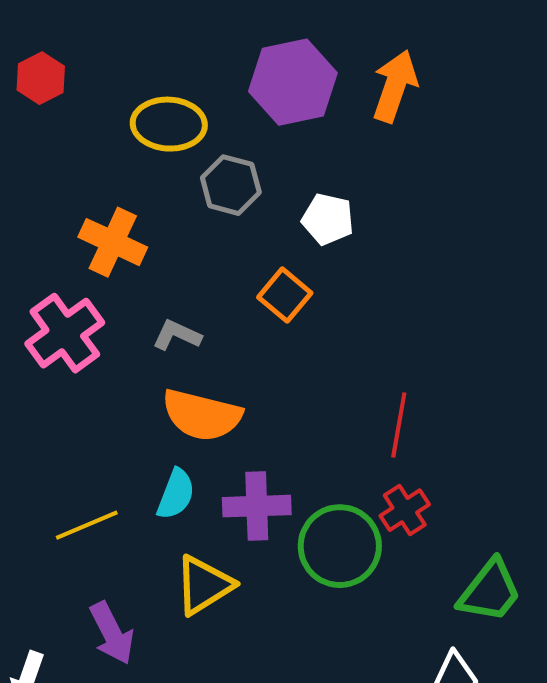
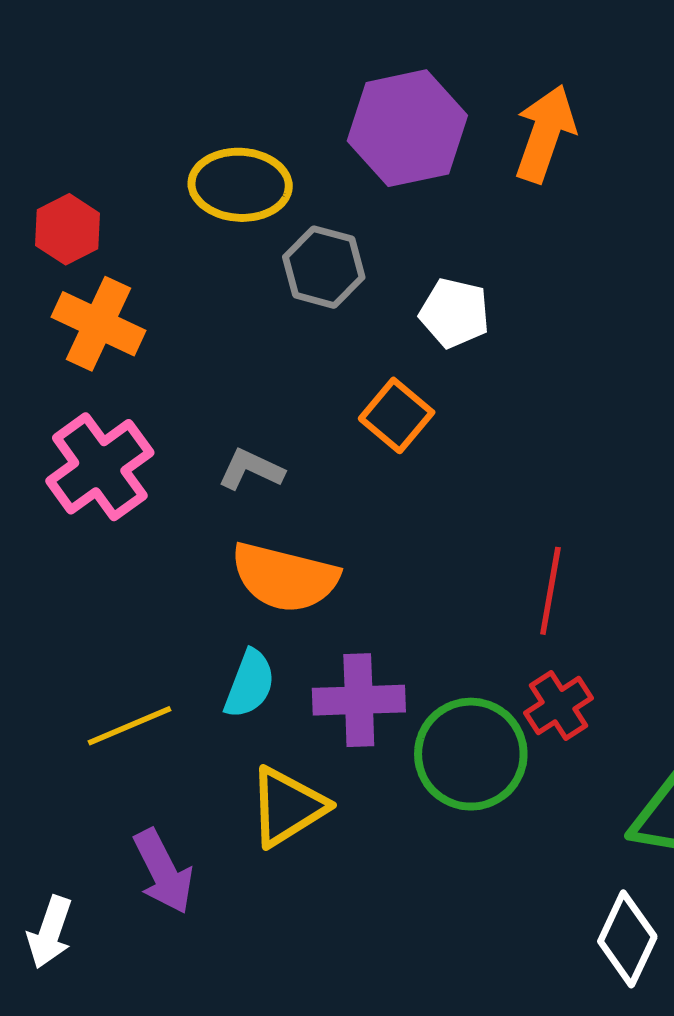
red hexagon: (41, 78) -> (67, 229), moved
orange cross: (113, 242) -> (98, 324), moved

